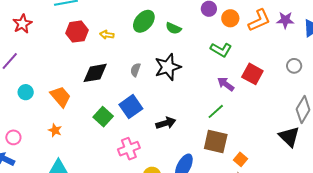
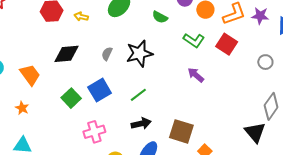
green semicircle: (173, 28) -> (160, 17), moved
red square: (252, 74) -> (227, 44), moved
green line: (216, 111) -> (138, 95), moved
black arrow: (166, 123) -> (141, 124), moved

